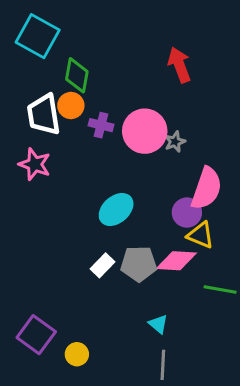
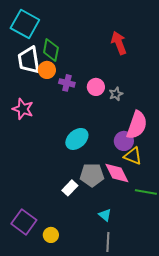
white trapezoid: (44, 115) -> (29, 60), moved
pink circle: (145, 131) -> (96, 87), size x0.6
pink diamond: (176, 261) -> (117, 173), turned 60
white rectangle: (102, 265) -> (70, 188), moved

